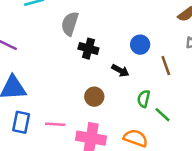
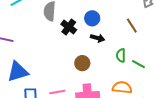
blue circle: (140, 45) -> (92, 18), moved
black cross: (88, 49) -> (69, 27), turned 35

